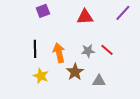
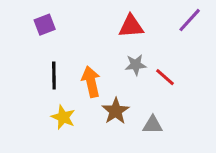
purple square: (43, 11) -> (45, 25), moved
gray star: (88, 51) -> (136, 65), moved

